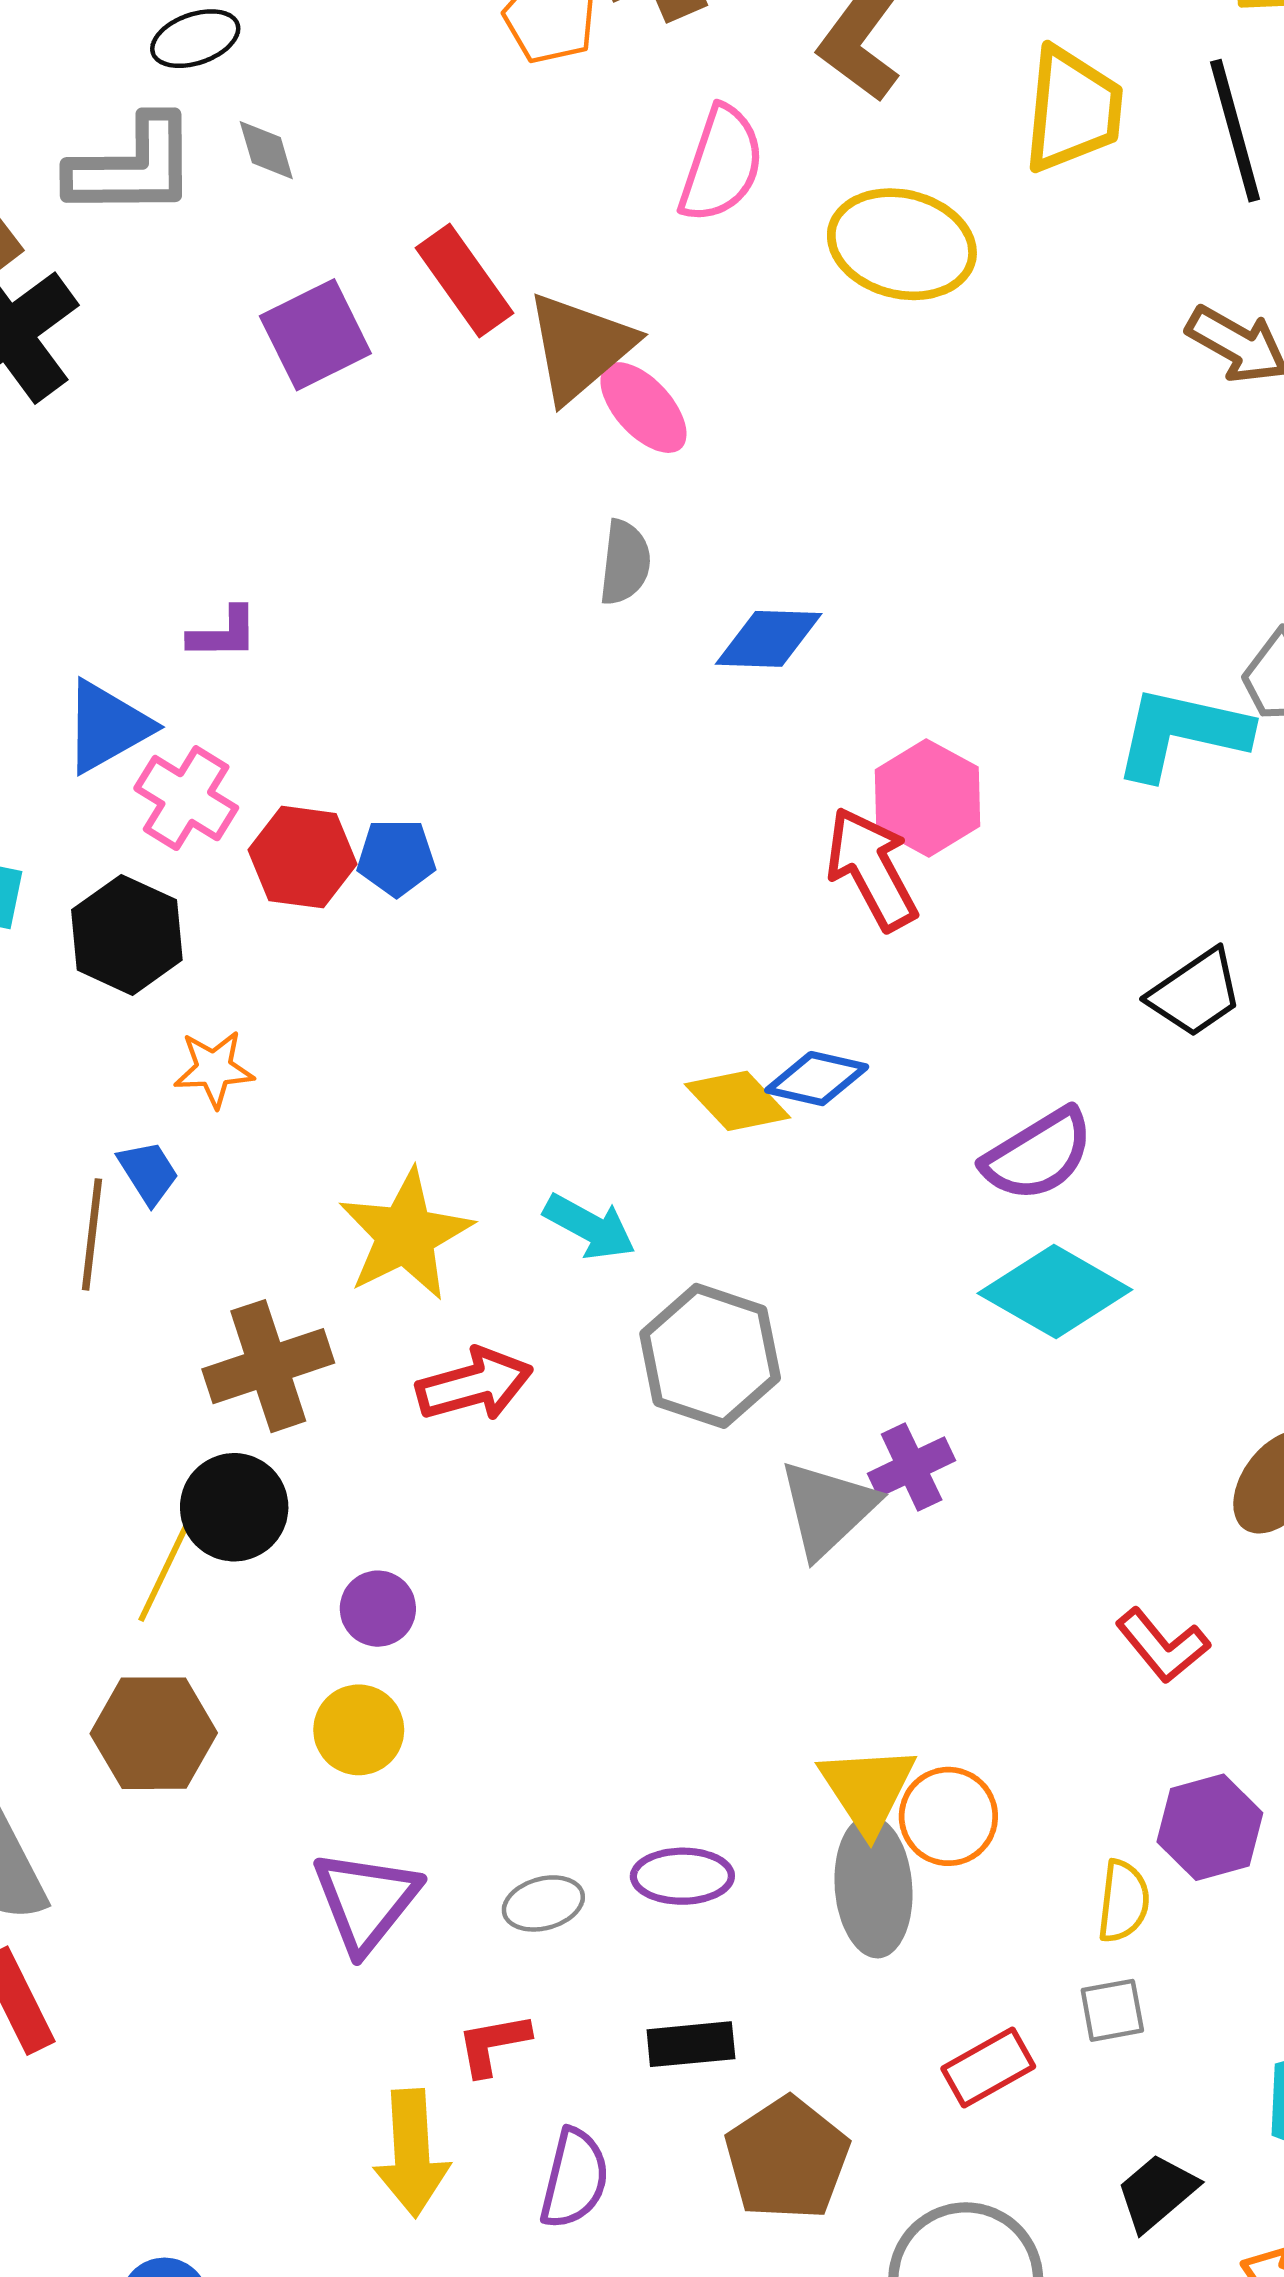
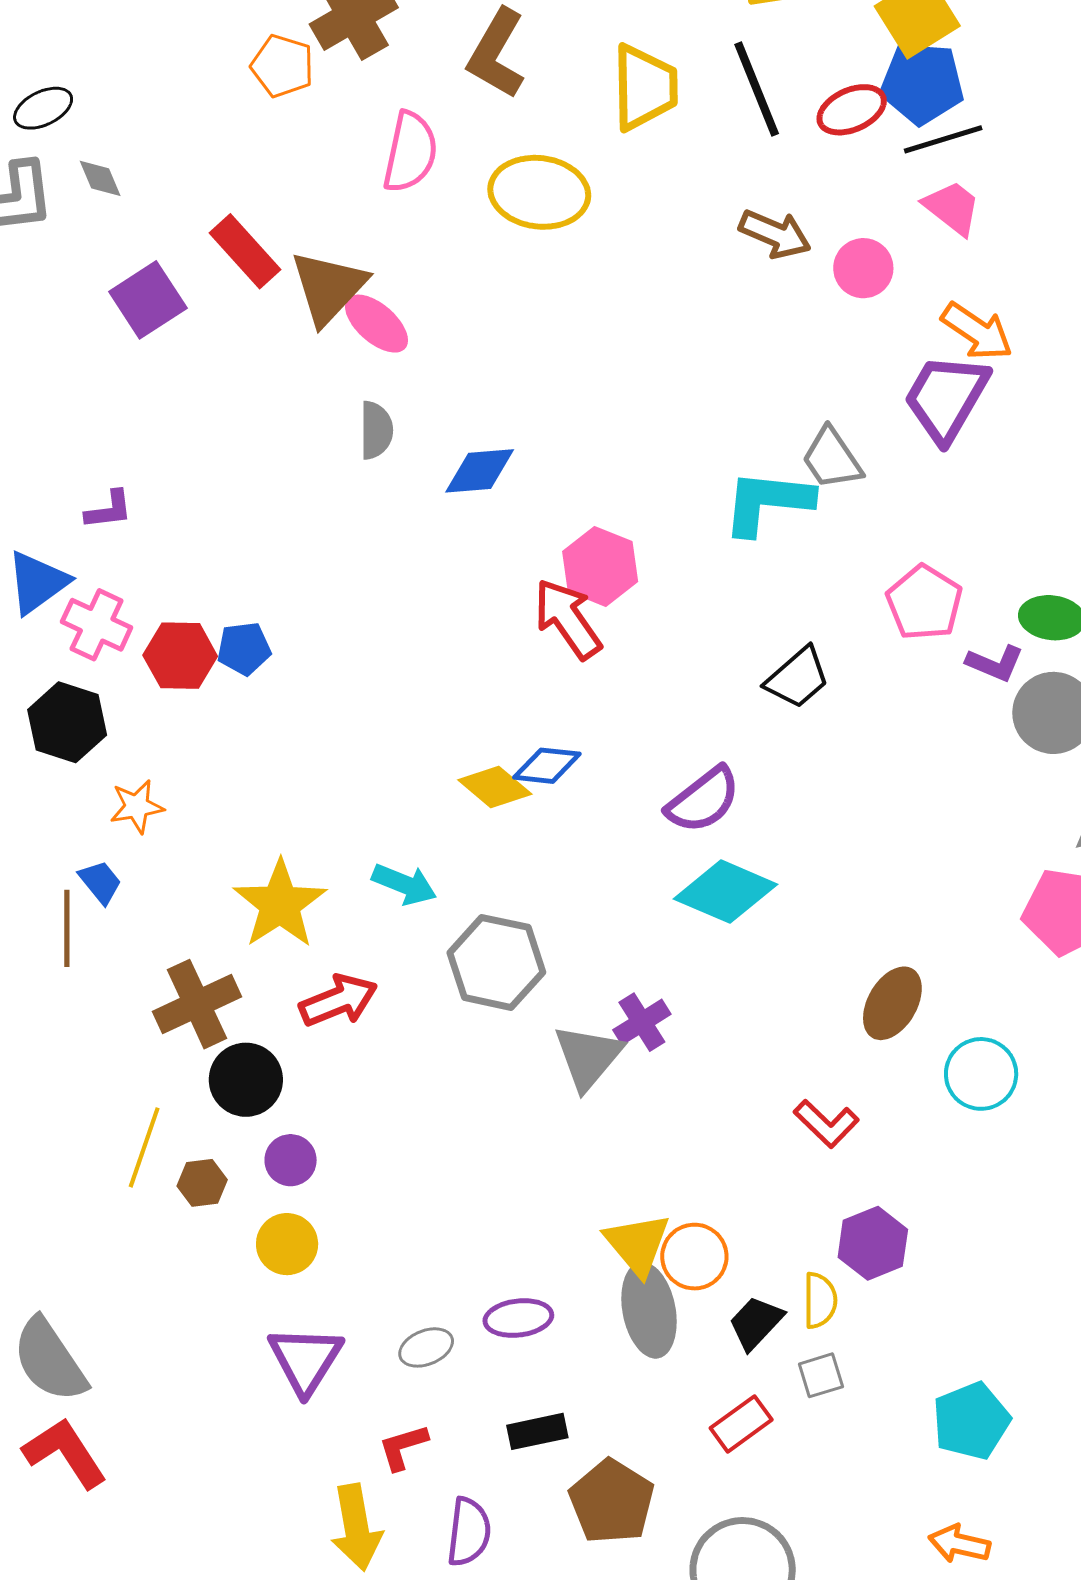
black circle: (234, 1507) -> (246, 1080), moved
brown hexagon: (154, 1733) -> (202, 1183), moved, size x0.6
black trapezoid: (1157, 2192) -> (756, 1323), moved

